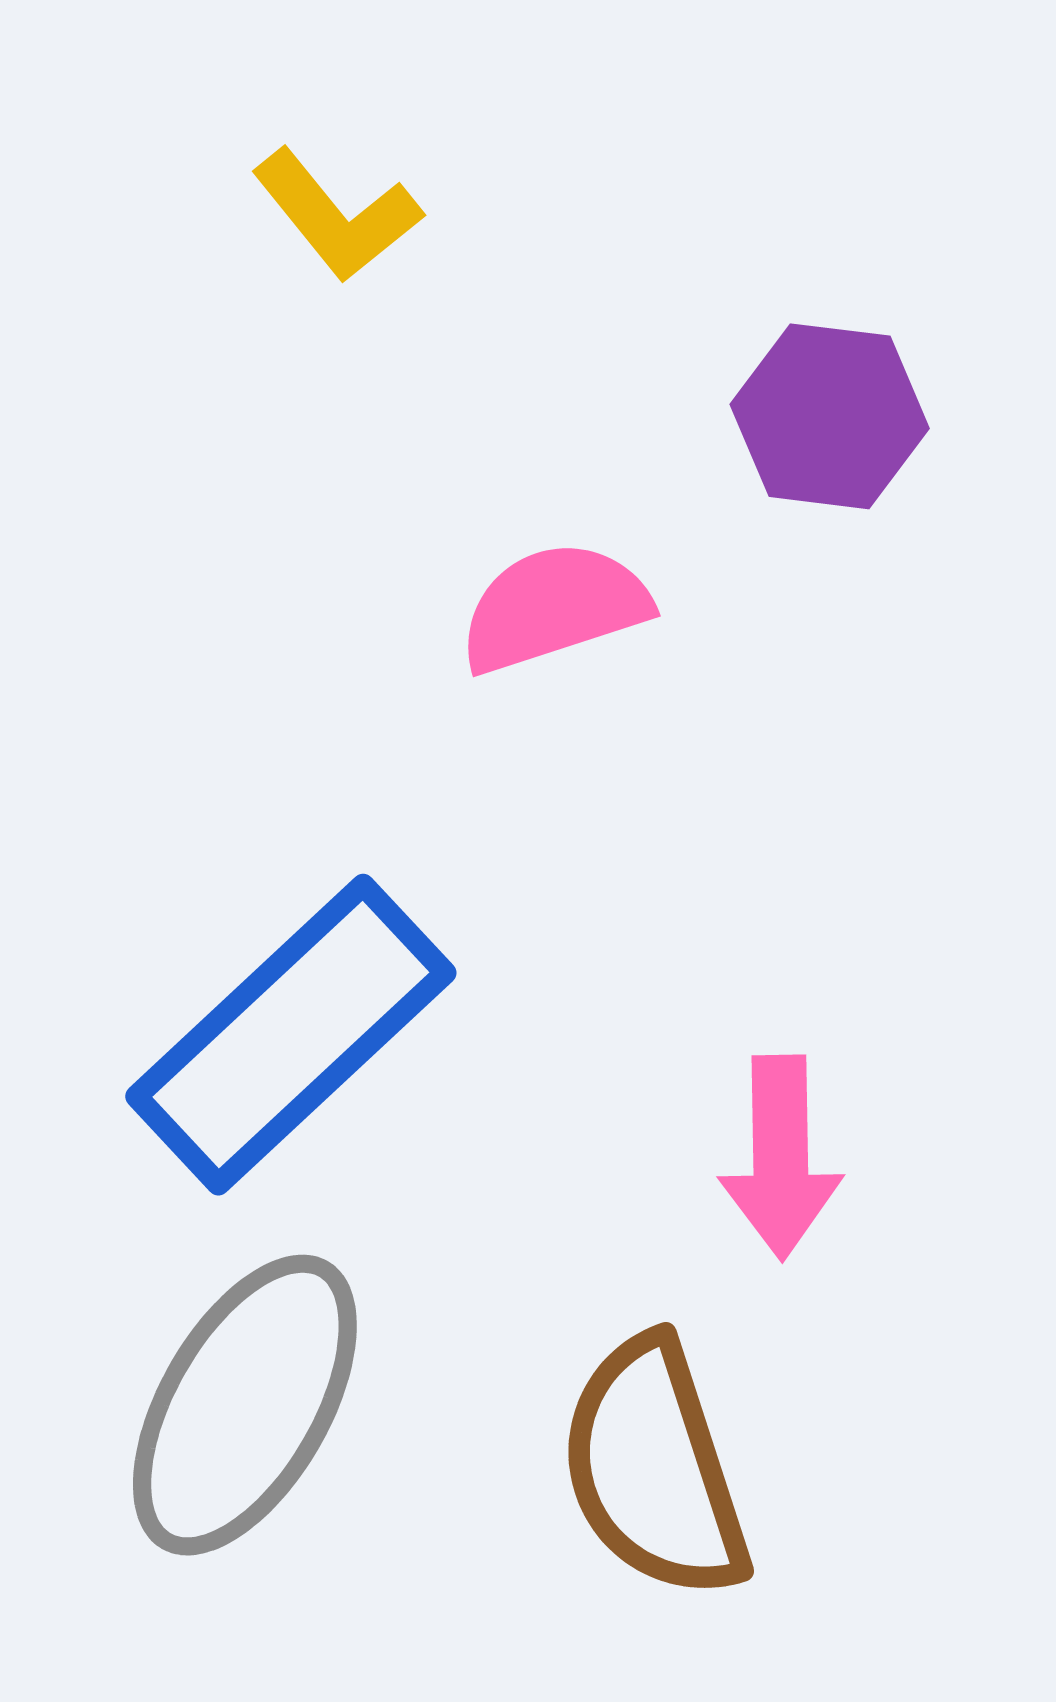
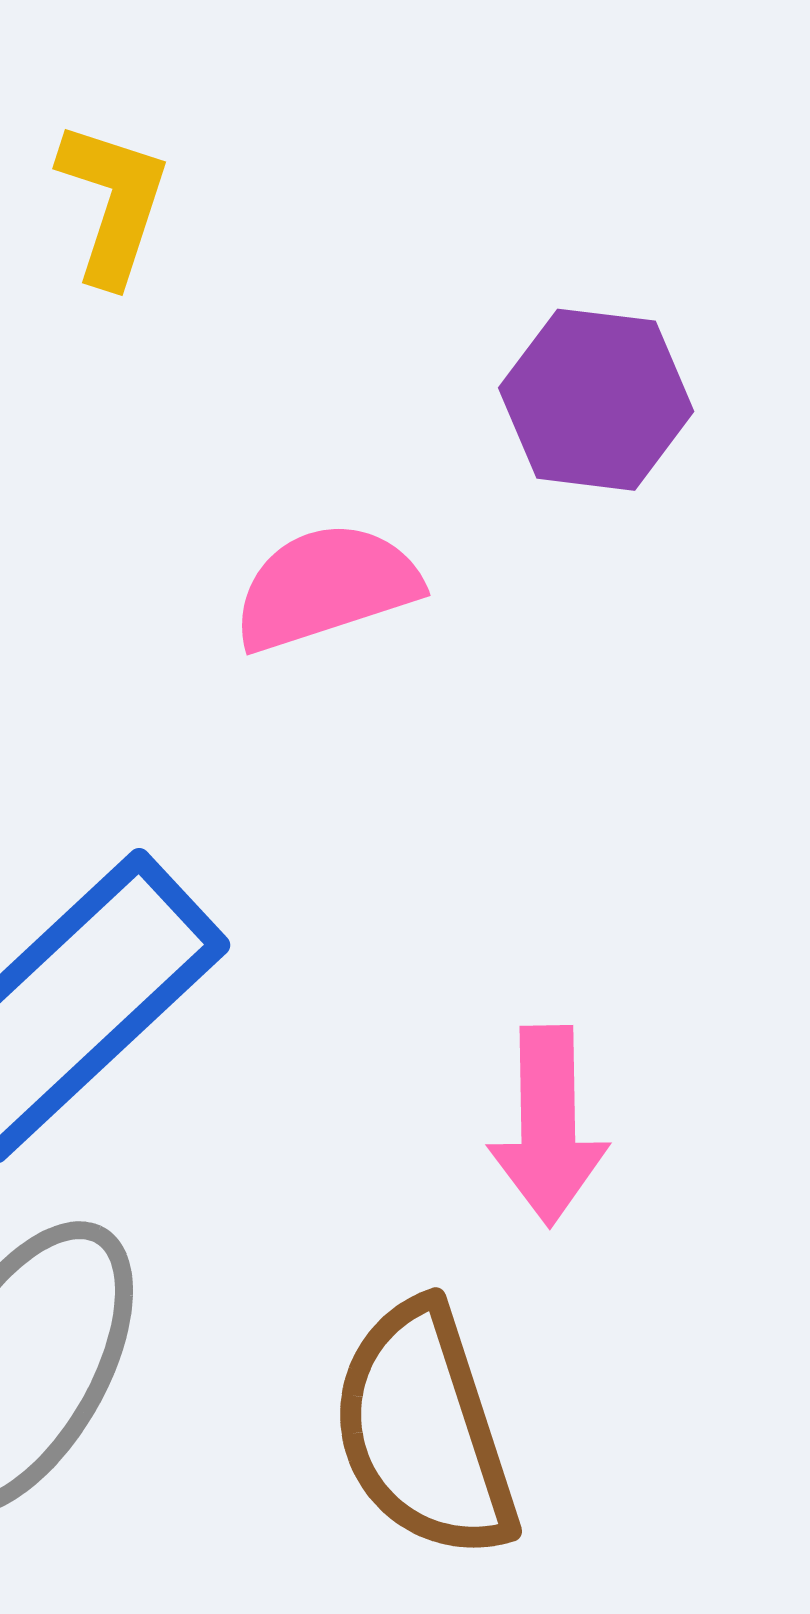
yellow L-shape: (337, 215) -> (113, 203), turned -123

